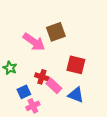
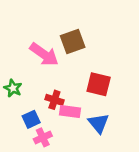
pink rectangle: (54, 86) -> (70, 111), turned -35
blue triangle: (76, 95) -> (99, 123), turned 30

